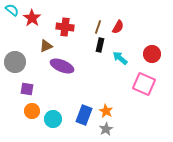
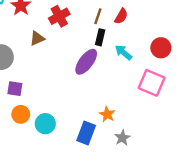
red cross: (65, 27) -> (59, 16), turned -36
purple ellipse: (62, 66) -> (86, 62), moved, turned -75
blue rectangle: (84, 115) -> (86, 133), moved
gray star: (106, 129) -> (122, 138), moved

